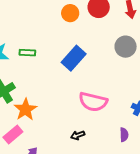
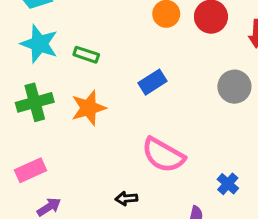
blue rectangle: (74, 58) -> (153, 82), size x0.7
orange star: (25, 109) -> (88, 108), moved

